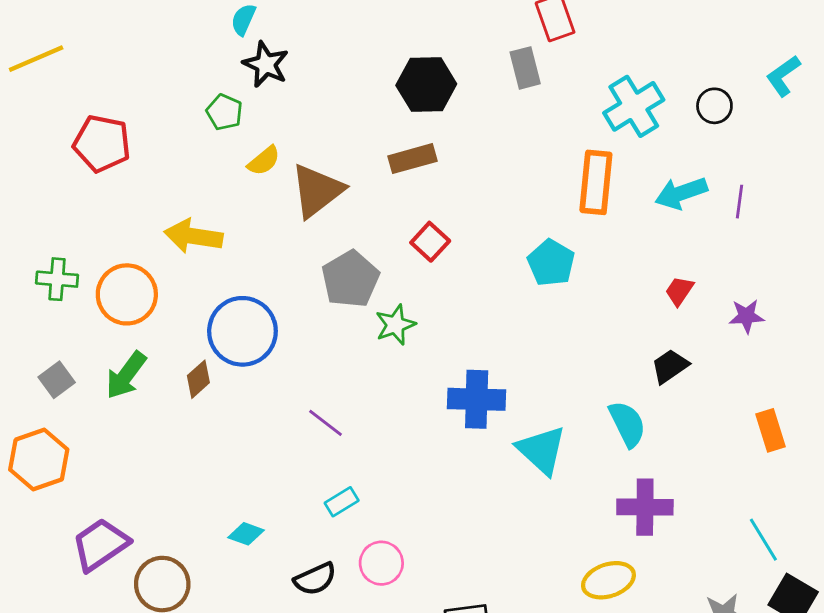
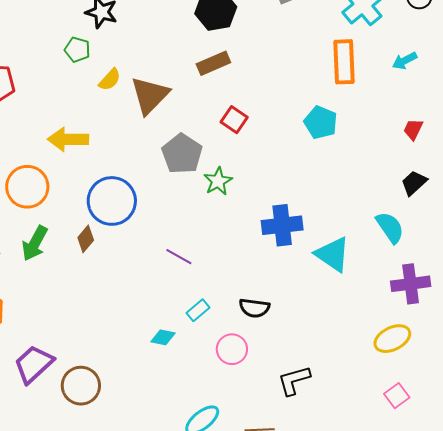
cyan arrow: (681, 193) -> (405, 61), size x0.7
cyan diamond: (246, 534) -> (163, 337), moved
black semicircle: (315, 579) -> (254, 308), moved, turned 40

